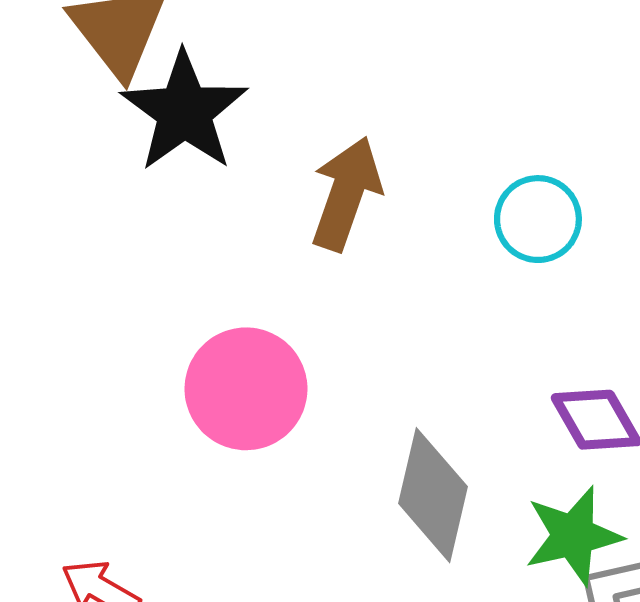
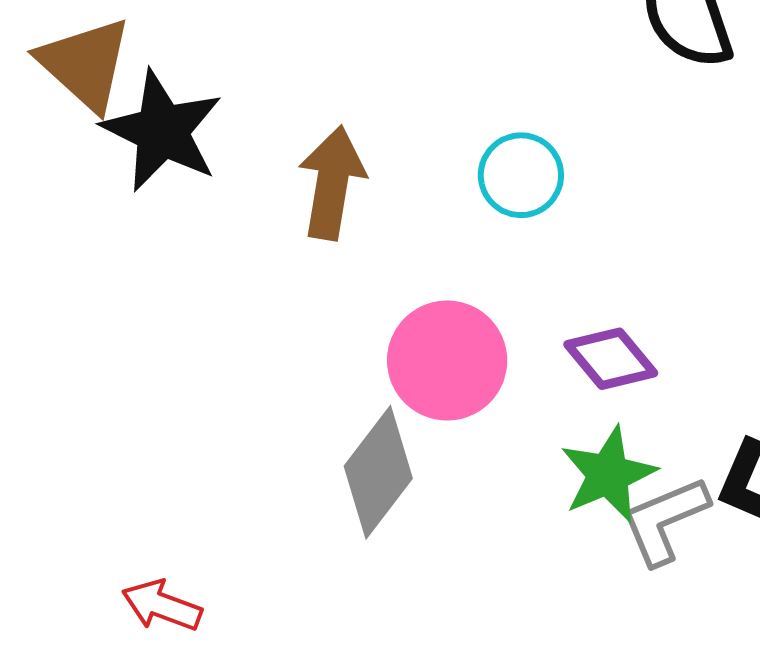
pink circle: (246, 389) -> (447, 361), moved
gray diamond: (433, 495) -> (378, 472), moved, turned 34

